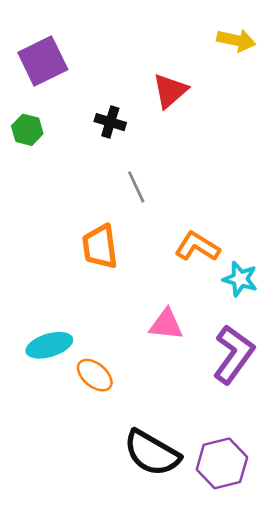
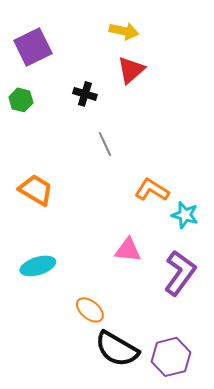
yellow arrow: (236, 40) -> (124, 31), moved
orange trapezoid: (100, 247) -> (36, 190), moved, turned 129
orange ellipse: (95, 375) -> (90, 310), moved

